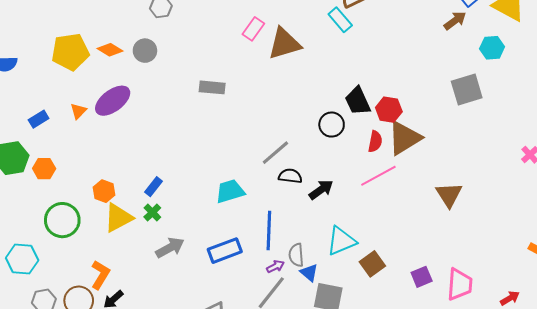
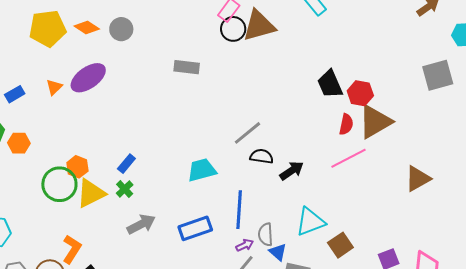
black circle: (332, 125) -> (233, 29), moved
brown triangle: (449, 195) -> (418, 179), turned 32
green circle: (62, 220) -> (59, 184), moved

